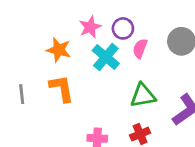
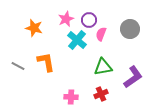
orange star: (59, 50) -> (34, 28), moved
gray line: (22, 94) -> (18, 66), turned -56

